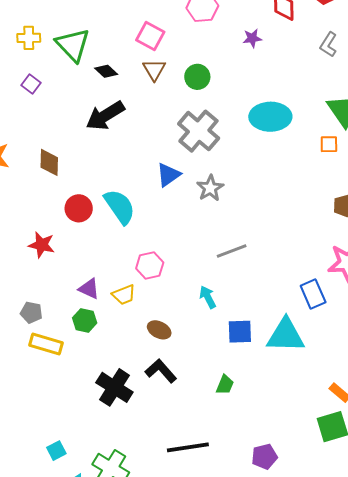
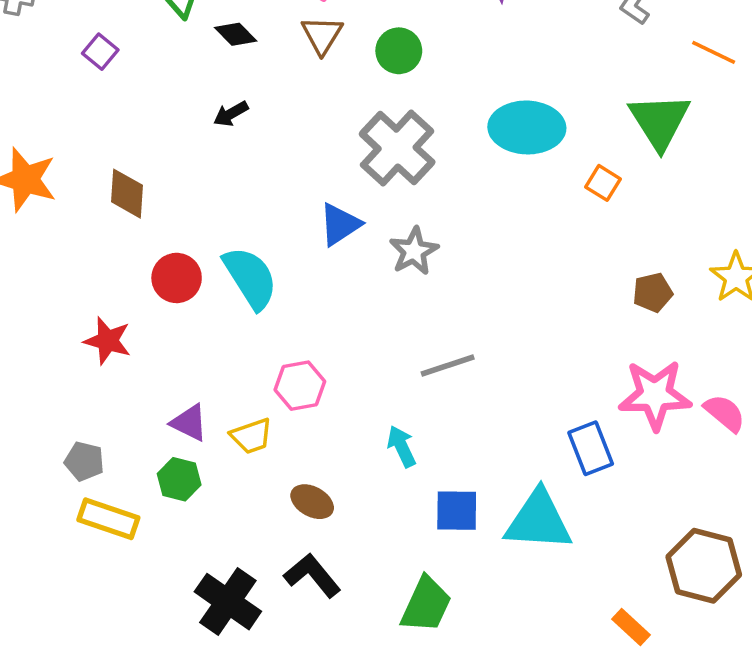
black arrow: (105, 116) -> (231, 114), size x0.5
orange square: (329, 144) -> (603, 183), moved, turned 30
green trapezoid: (225, 385) -> (426, 605), size x1.6

